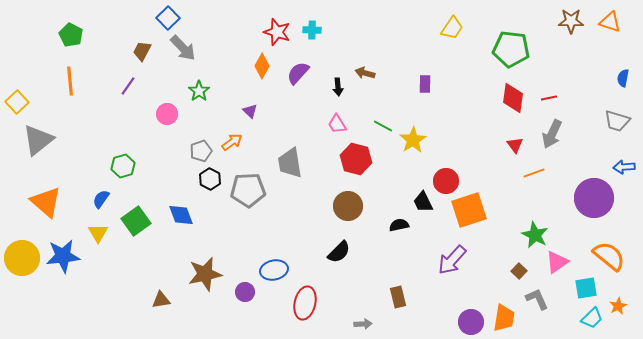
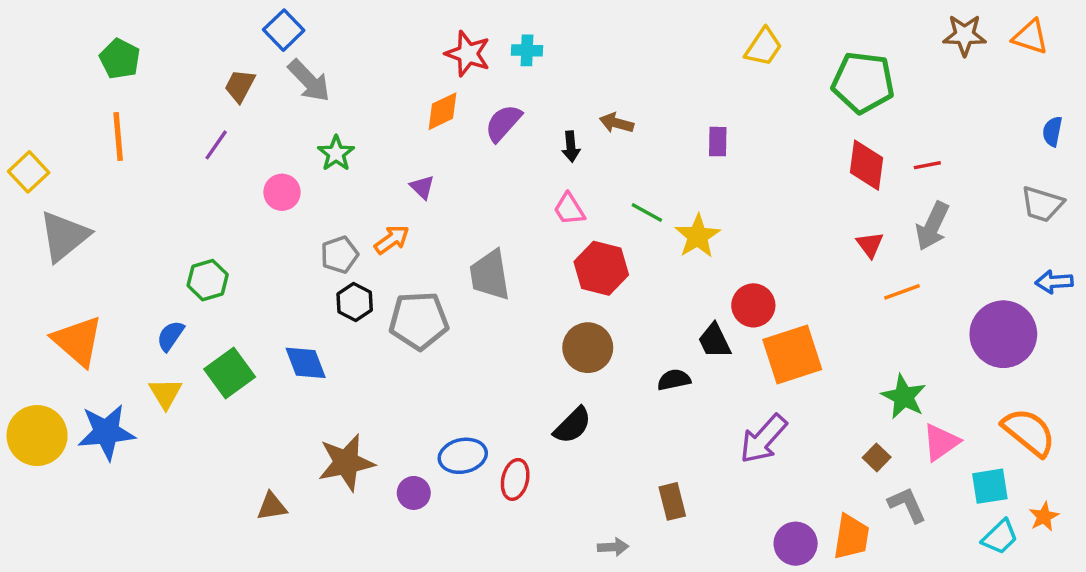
orange diamond: (262, 66) -> (442, 111), turned 35
red ellipse: (305, 303) -> (515, 479), moved, size x0.7

